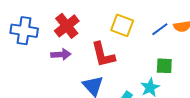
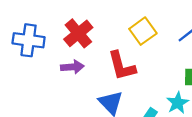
yellow square: (122, 25) -> (143, 31), turned 35

